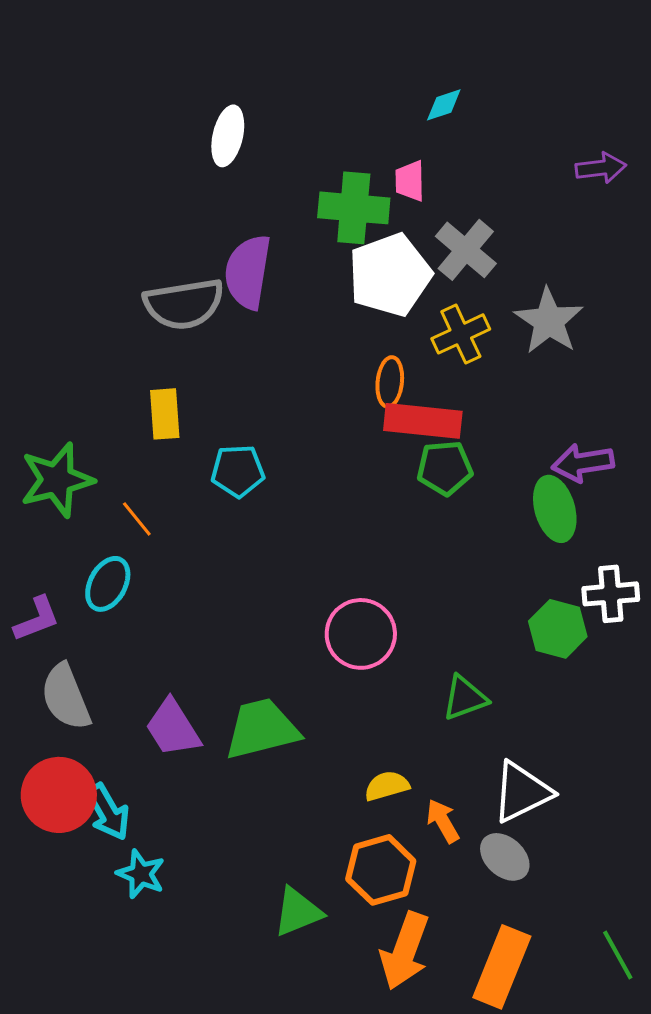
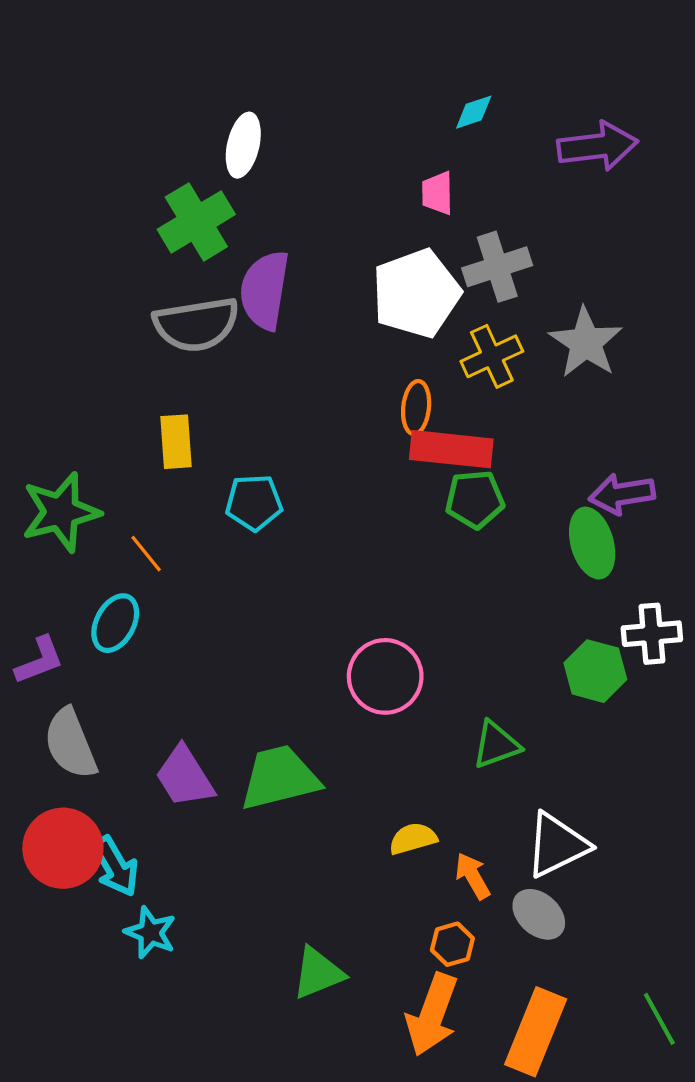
purple arrow: (601, 168) -> (597, 146), moved, size x1.5
green cross: (354, 208) -> (196, 222), moved, turned -36
gray cross: (466, 250) -> (497, 267), turned 32
orange hexagon: (381, 870) -> (452, 944), moved, size x0.6

